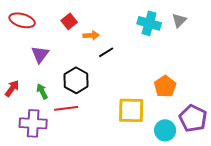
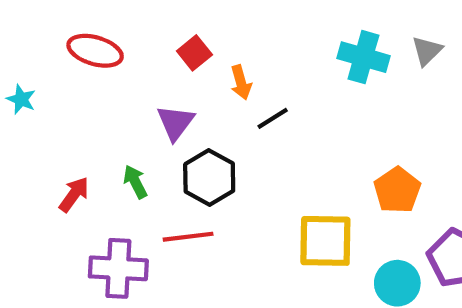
orange arrow: (91, 35) -> (241, 82), turned 77
purple triangle: (40, 54) -> (175, 123), moved
green arrow: (42, 91) -> (135, 182), moved

